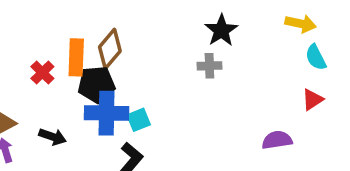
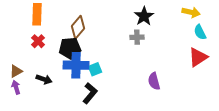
orange rectangle: (76, 57) -> (37, 14), moved
red triangle: (312, 100) -> (198, 57), size x1.5
purple semicircle: (277, 140) -> (154, 81), moved, turned -96

